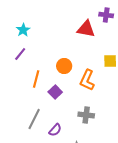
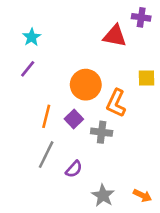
orange circle: (64, 66) -> (86, 85), size x1.5
orange line: (36, 79) -> (46, 116), moved
gray cross: (86, 115) -> (102, 132), moved

